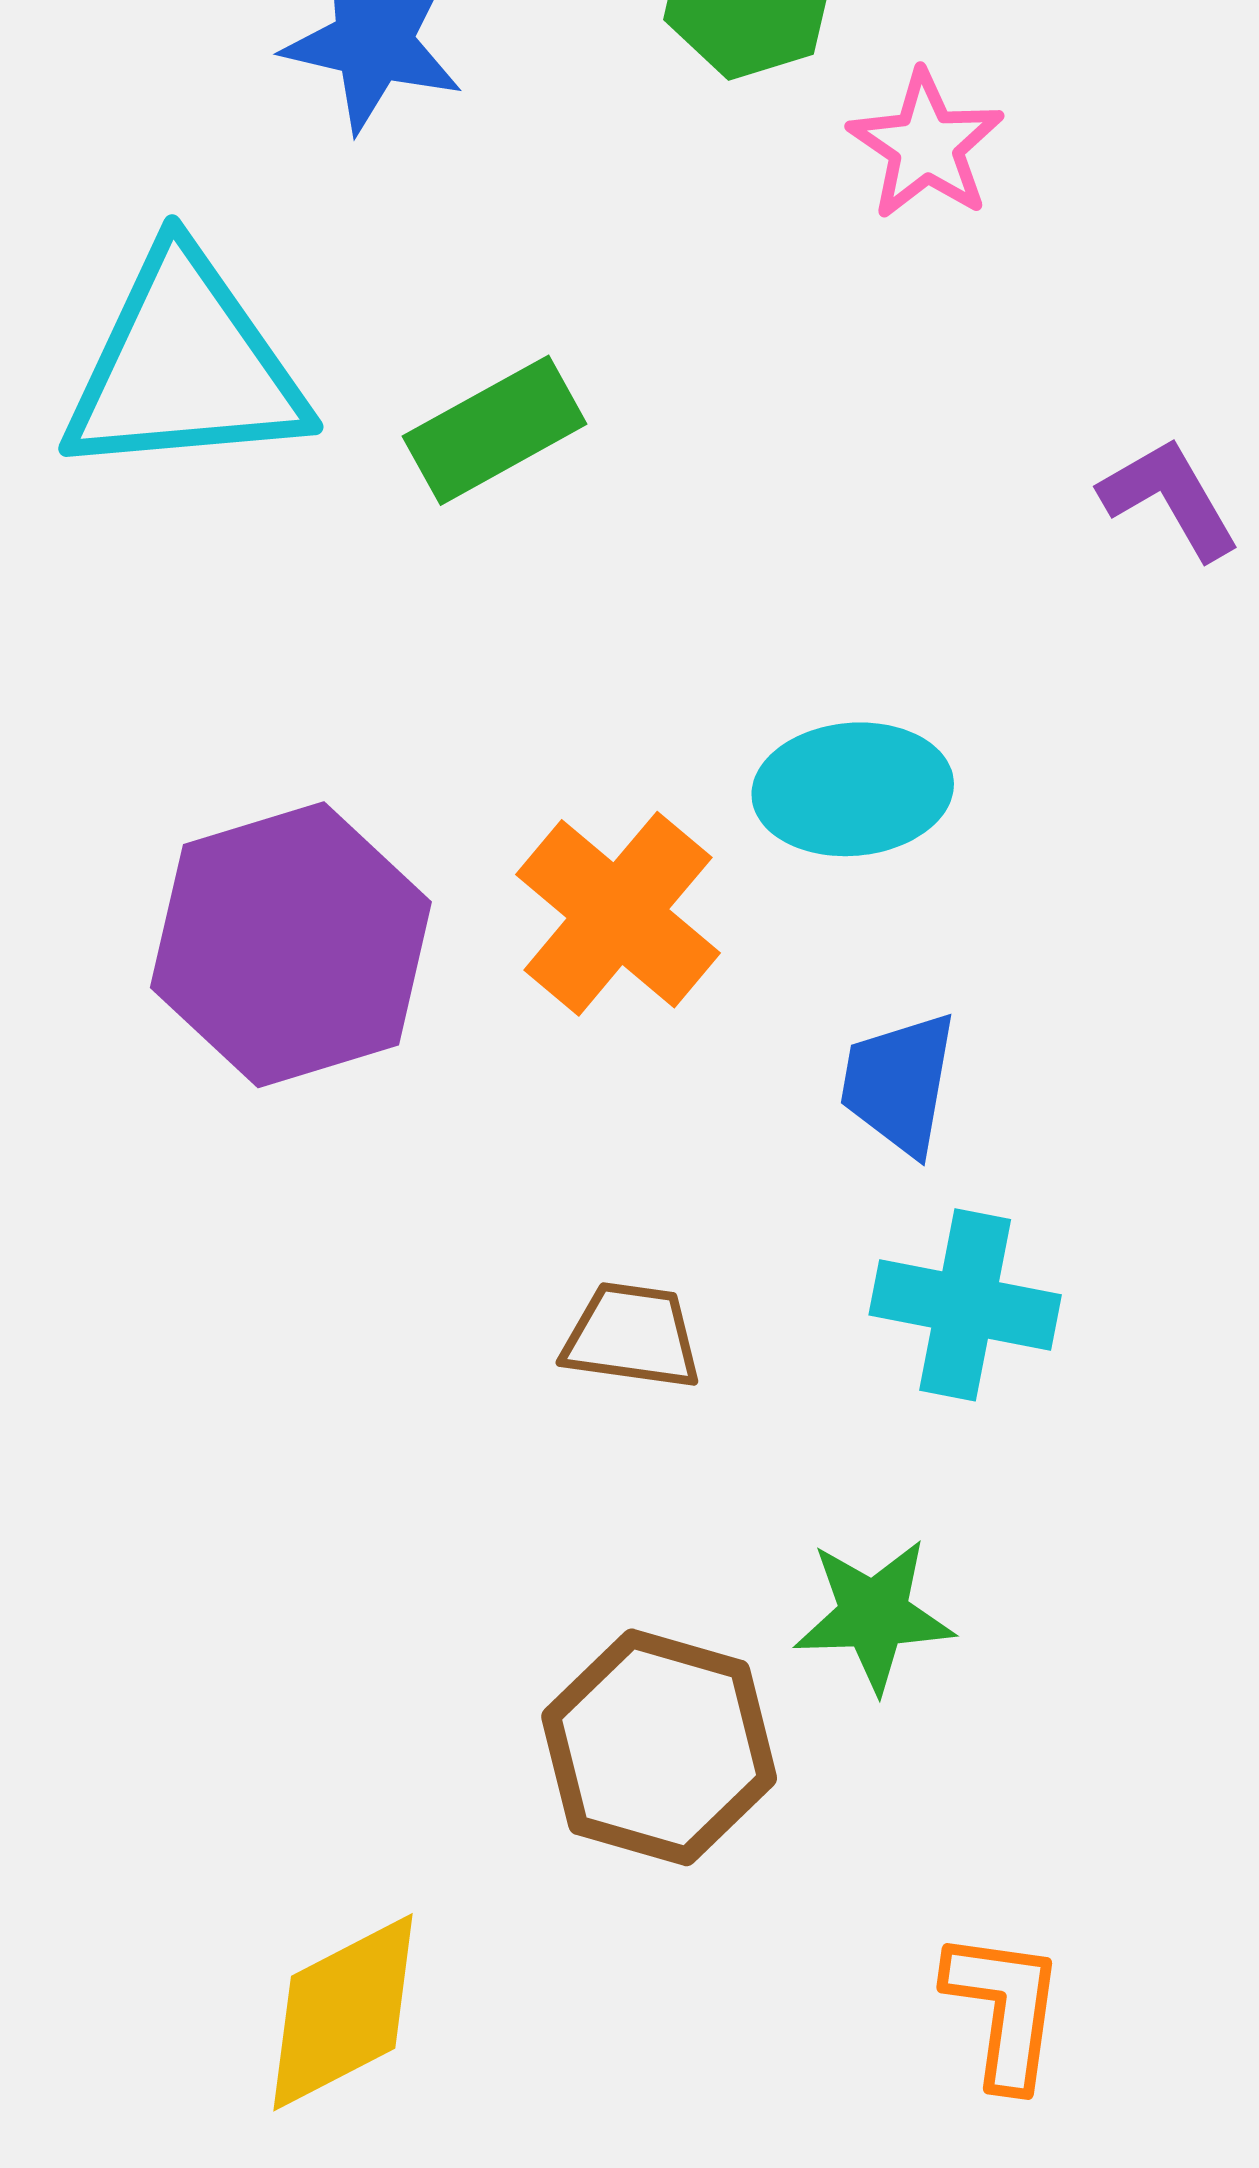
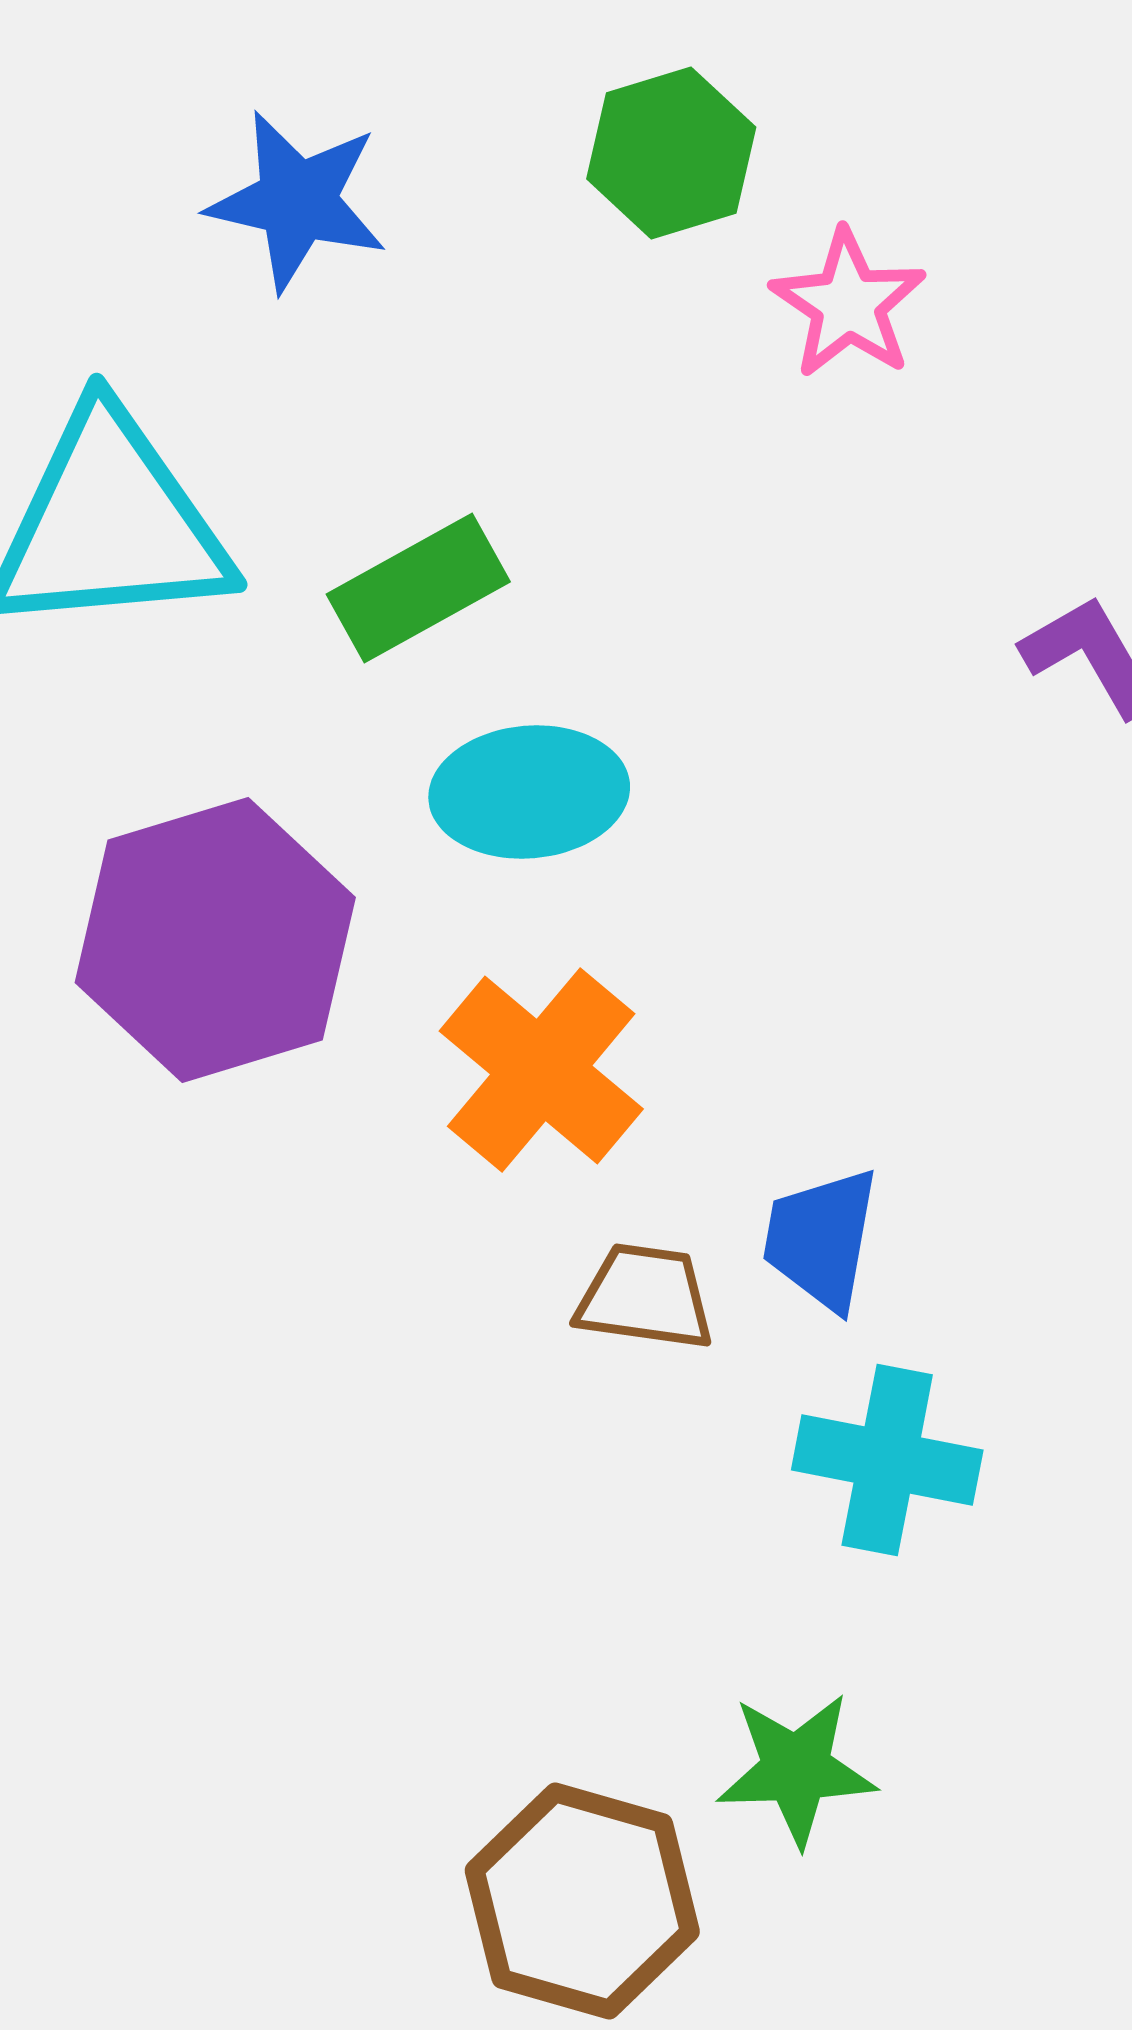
cyan ellipse: (853, 789) -> (529, 792), moved
purple hexagon: (291, 945) -> (215, 940), moved
brown trapezoid: (632, 1336) -> (645, 1297), moved

